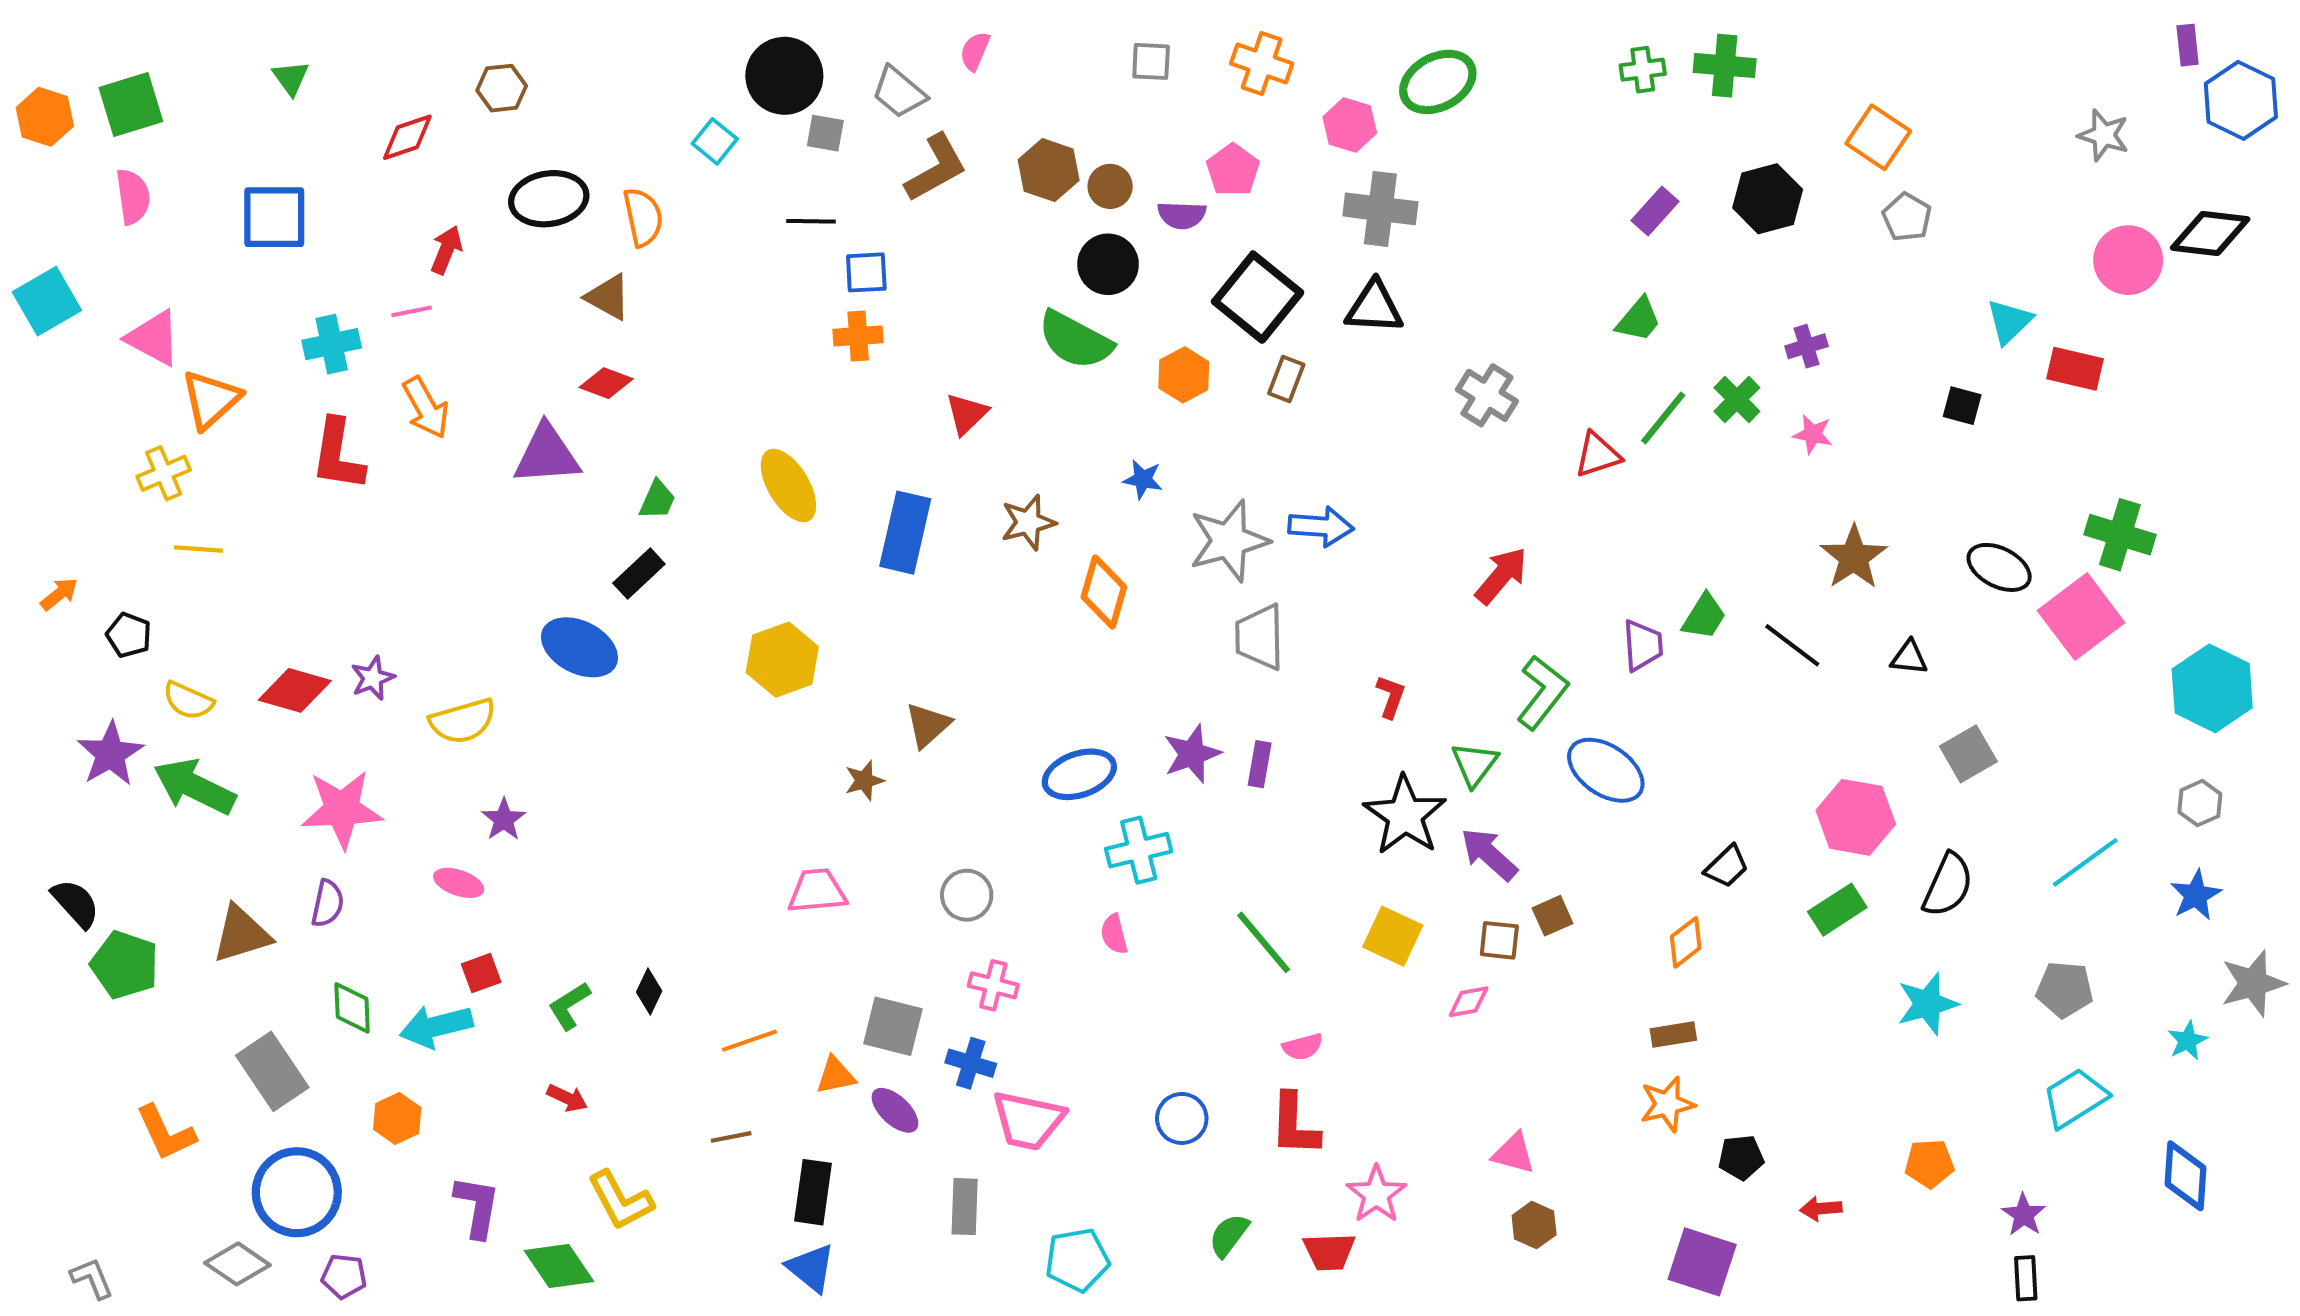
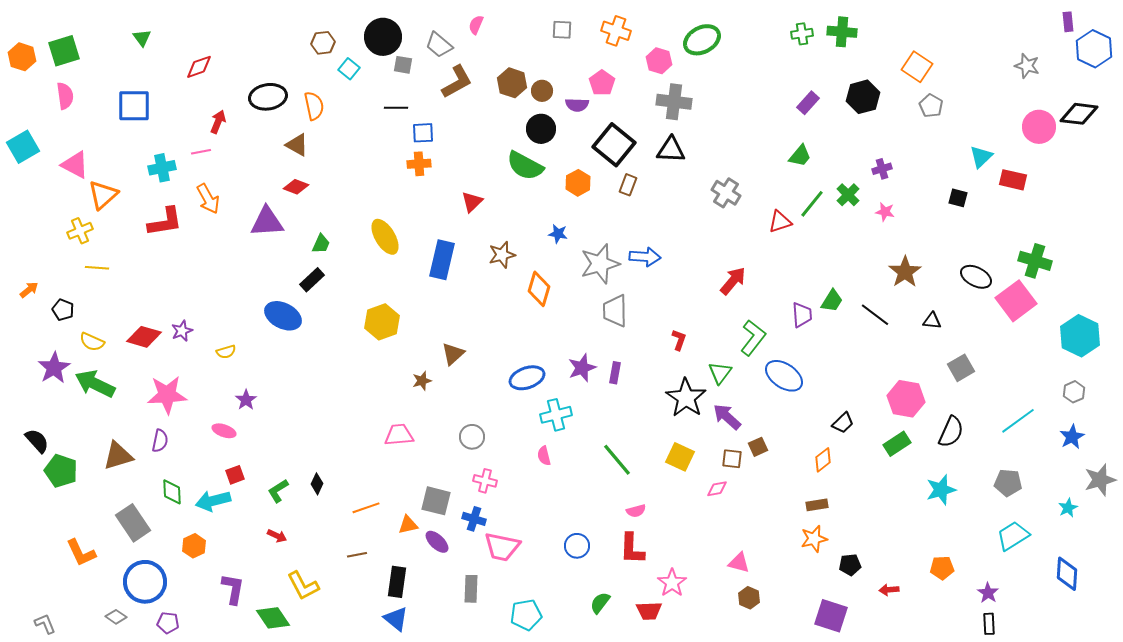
brown hexagon: (502, 88) -> (323, 43), moved
red L-shape: (338, 455) -> (165, 222), turned -108
yellow semicircle: (463, 721) -> (226, 352), size x0.6
gray diamond: (237, 1264) -> (116, 617), size x0.7

